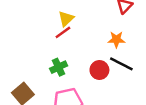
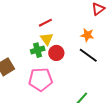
yellow triangle: (66, 19) -> (47, 39), moved, turned -32
red circle: (99, 70) -> (56, 53), moved

